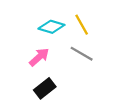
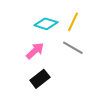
yellow line: (82, 25) -> (73, 22), turned 54

